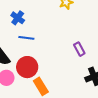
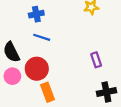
blue cross: (18, 18) -> (36, 14), turned 32

